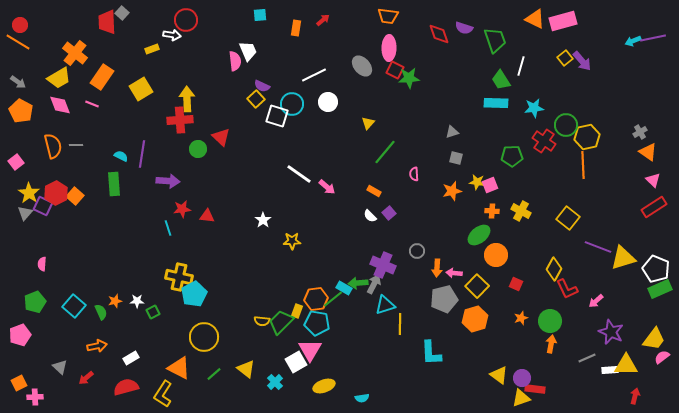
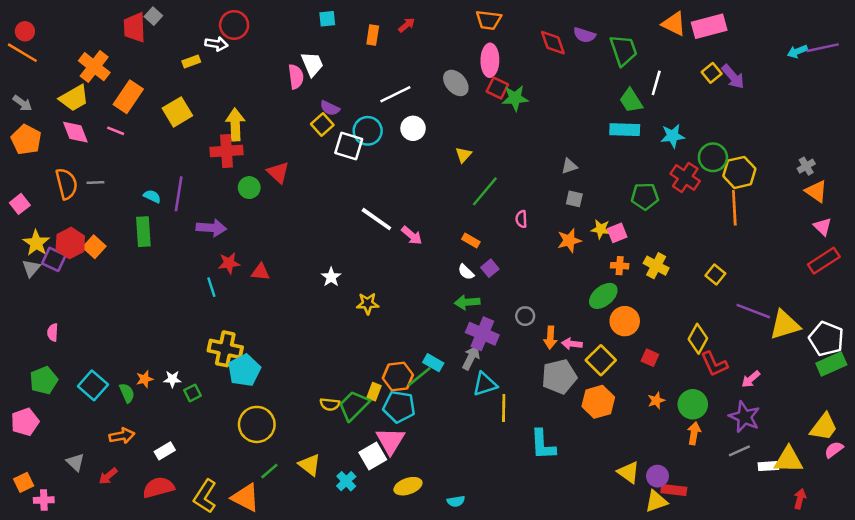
yellow square: (568, 218) -> (715, 274), size x0.7
green arrow: (358, 283) -> (467, 302), moved
purple star: (611, 332) -> (744, 417), moved
orange triangle: (179, 368) -> (245, 498), moved

